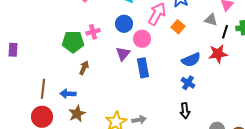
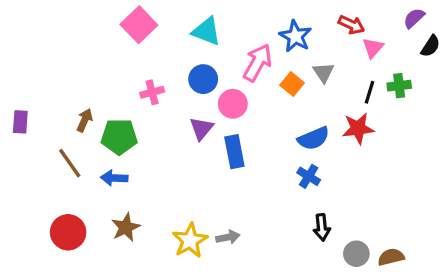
gray triangle: (211, 20) -> (323, 72), moved, turned 40
green pentagon: (73, 42) -> (119, 137), moved
brown arrow: (84, 68) -> (85, 120), moved
brown line: (43, 89) -> (70, 163), moved, turned -42
blue arrow: (68, 94) -> (114, 178), moved
black arrow: (185, 111) -> (322, 227), moved

